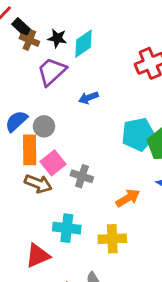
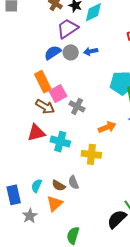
blue semicircle: (16, 121) -> (53, 53), moved
gray circle: (44, 126) -> (71, 52), moved
orange rectangle: (30, 150) -> (43, 82), turned -35
red triangle: (38, 256) -> (36, 133), moved

